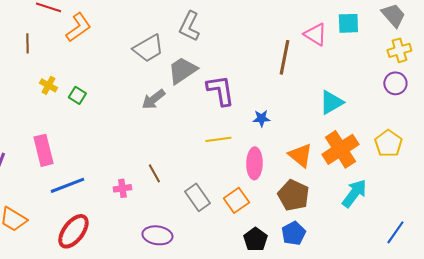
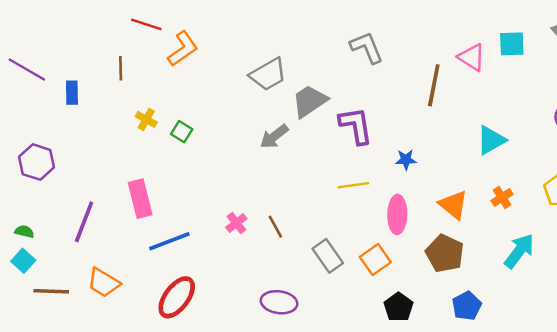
gray L-shape: (189, 26) -> (367, 48), moved, turned 132
orange cross: (340, 149) -> (502, 197), size x0.5
pink cross: (122, 188) -> (236, 223), moved, turned -30
blue pentagon: (293, 233) -> (467, 306), moved

